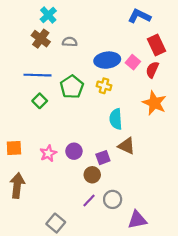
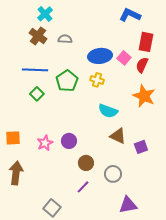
red rectangle: (157, 45) -> (146, 42), turned 36
cyan semicircle: (116, 119) -> (108, 111), turned -66
purple square: (103, 158) -> (141, 147), moved
gray circle: (113, 199) -> (113, 174), moved

